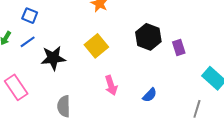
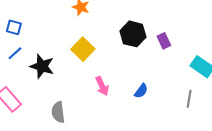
black star: (53, 58) -> (42, 66), turned 30

